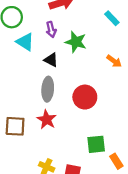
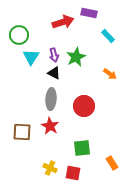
purple arrow: (51, 30) -> (54, 55), moved
cyan triangle: (25, 42) -> (31, 57), turned 30
green star: (76, 42) -> (76, 57), turned 30
green square: (96, 144) -> (82, 148), moved

